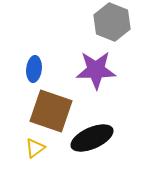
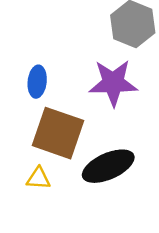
yellow triangle: (35, 148) -> (38, 178), turned 40

